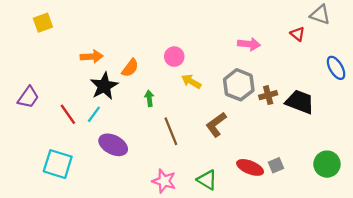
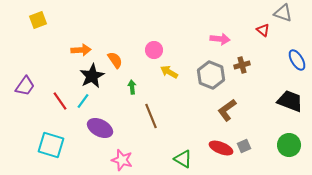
orange semicircle: (130, 68) -> (115, 60), turned -72
brown cross: (268, 95) -> (242, 65), moved
black trapezoid: (300, 102) -> (290, 101), moved
brown L-shape: (216, 124) -> (227, 110), moved
pink star: (164, 181) -> (122, 160), moved

